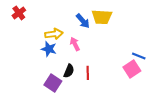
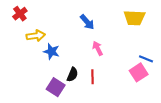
yellow trapezoid: (102, 17) -> (134, 18), moved
yellow arrow: (54, 34) -> (36, 36), moved
pink arrow: (75, 44) -> (98, 48), moved

